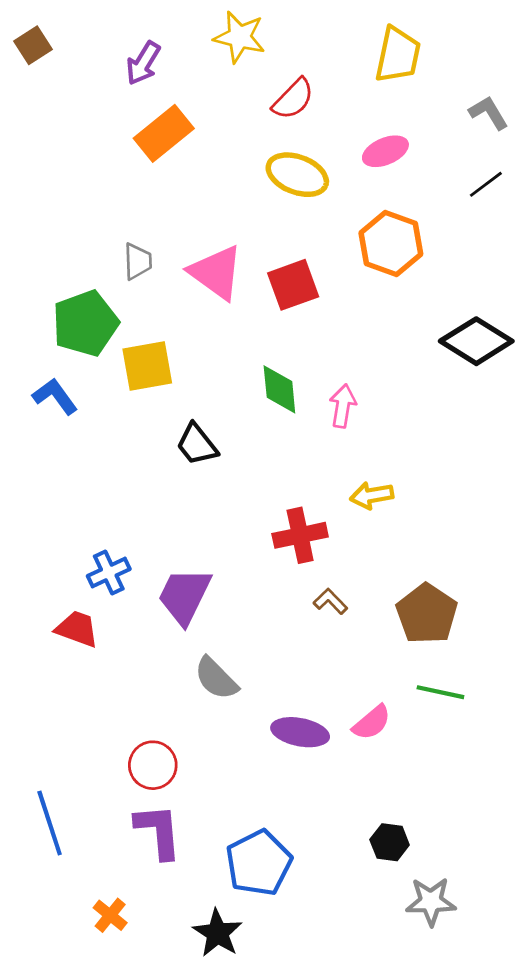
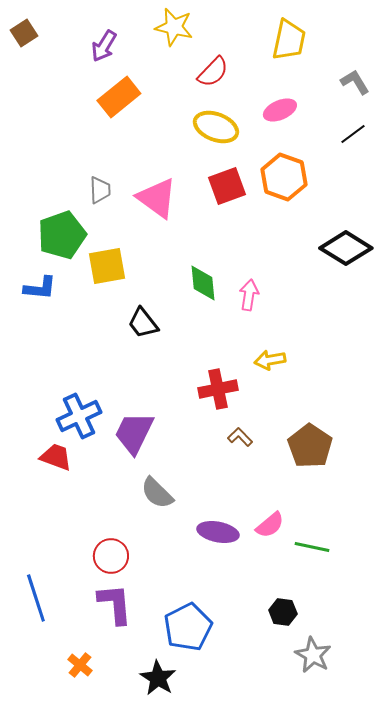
red square: (293, 285) -> (227, 186), moved
blue L-shape: (55, 396) -> (40, 288), turned 132
blue cross: (109, 572) -> (79, 416), size x1.4
green line: (440, 692) -> (312, 547), moved
gray star: (431, 901) -> (313, 655), turned 30

